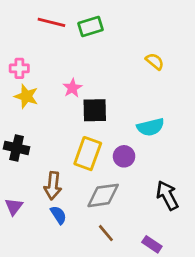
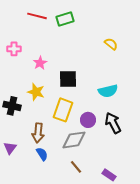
pink star: (72, 88) -> (40, 63), moved
yellow star: (26, 96) -> (36, 92), moved
purple circle: (124, 156) -> (88, 120), moved
black arrow: (167, 195) -> (113, 123), moved

